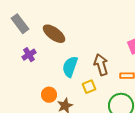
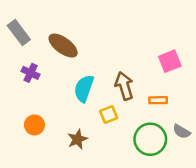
purple cross: (29, 55) -> (31, 73), turned -32
orange circle: (49, 95) -> (34, 125), moved

